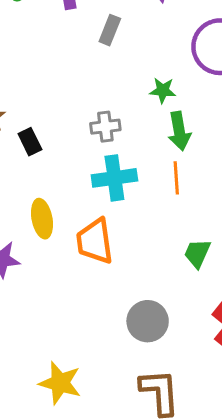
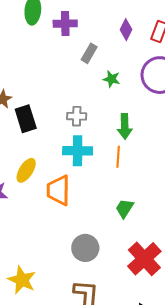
green star: (163, 90) -> (112, 79), moved
black rectangle: (30, 142) -> (26, 119), size x1.5
yellow ellipse: (42, 219) -> (26, 170), turned 35

